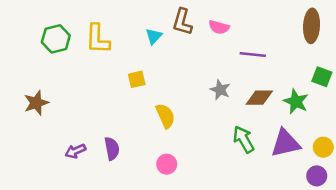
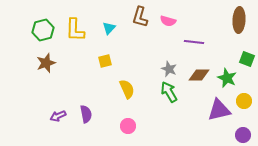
cyan triangle: (154, 36) -> (109, 28), moved
brown star: (36, 103) -> (46, 63), moved
green arrow: (244, 139) -> (169, 92), moved
yellow circle: (323, 147) -> (244, 101), moved

